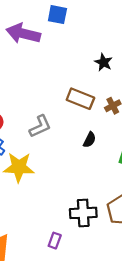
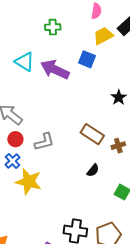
black star: (103, 62) -> (119, 97), moved
gray L-shape: (40, 126) -> (44, 142), moved

